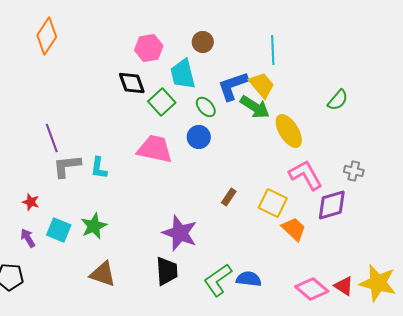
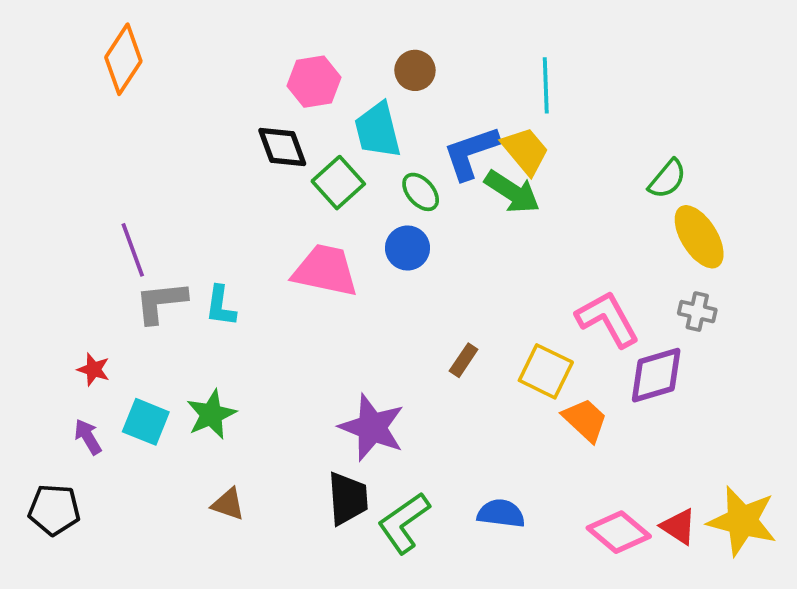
yellow ellipse: (289, 131) -> (699, 237), moved
brown triangle: (103, 274) -> (228, 504), size x0.7
green L-shape: (218, 280) -> (404, 523), moved

